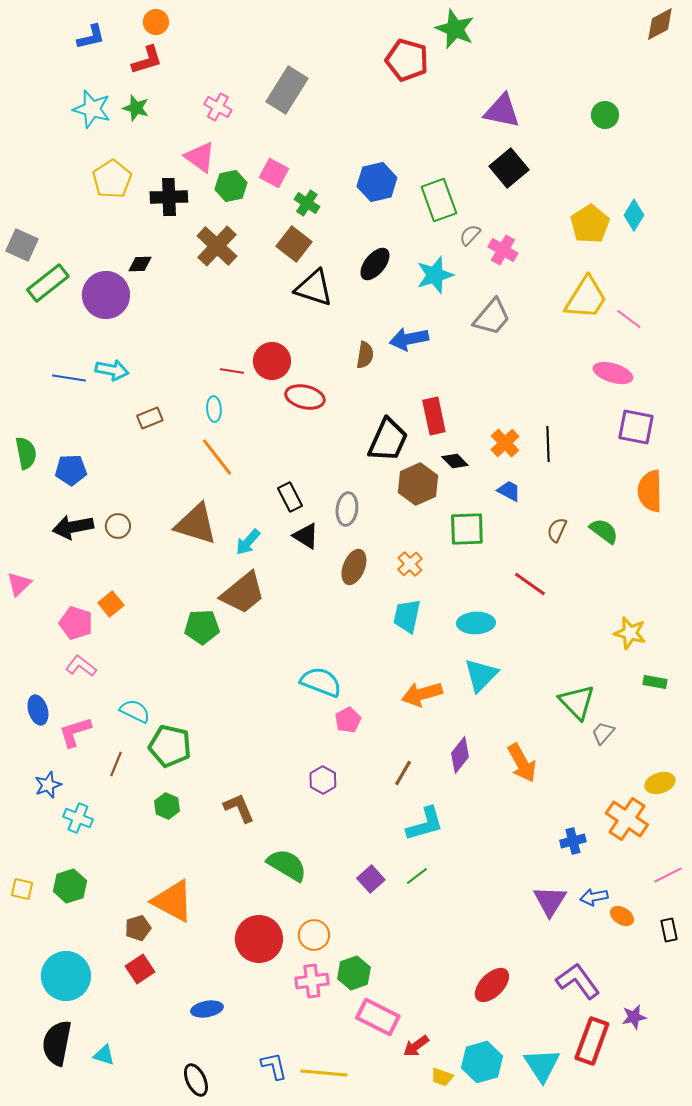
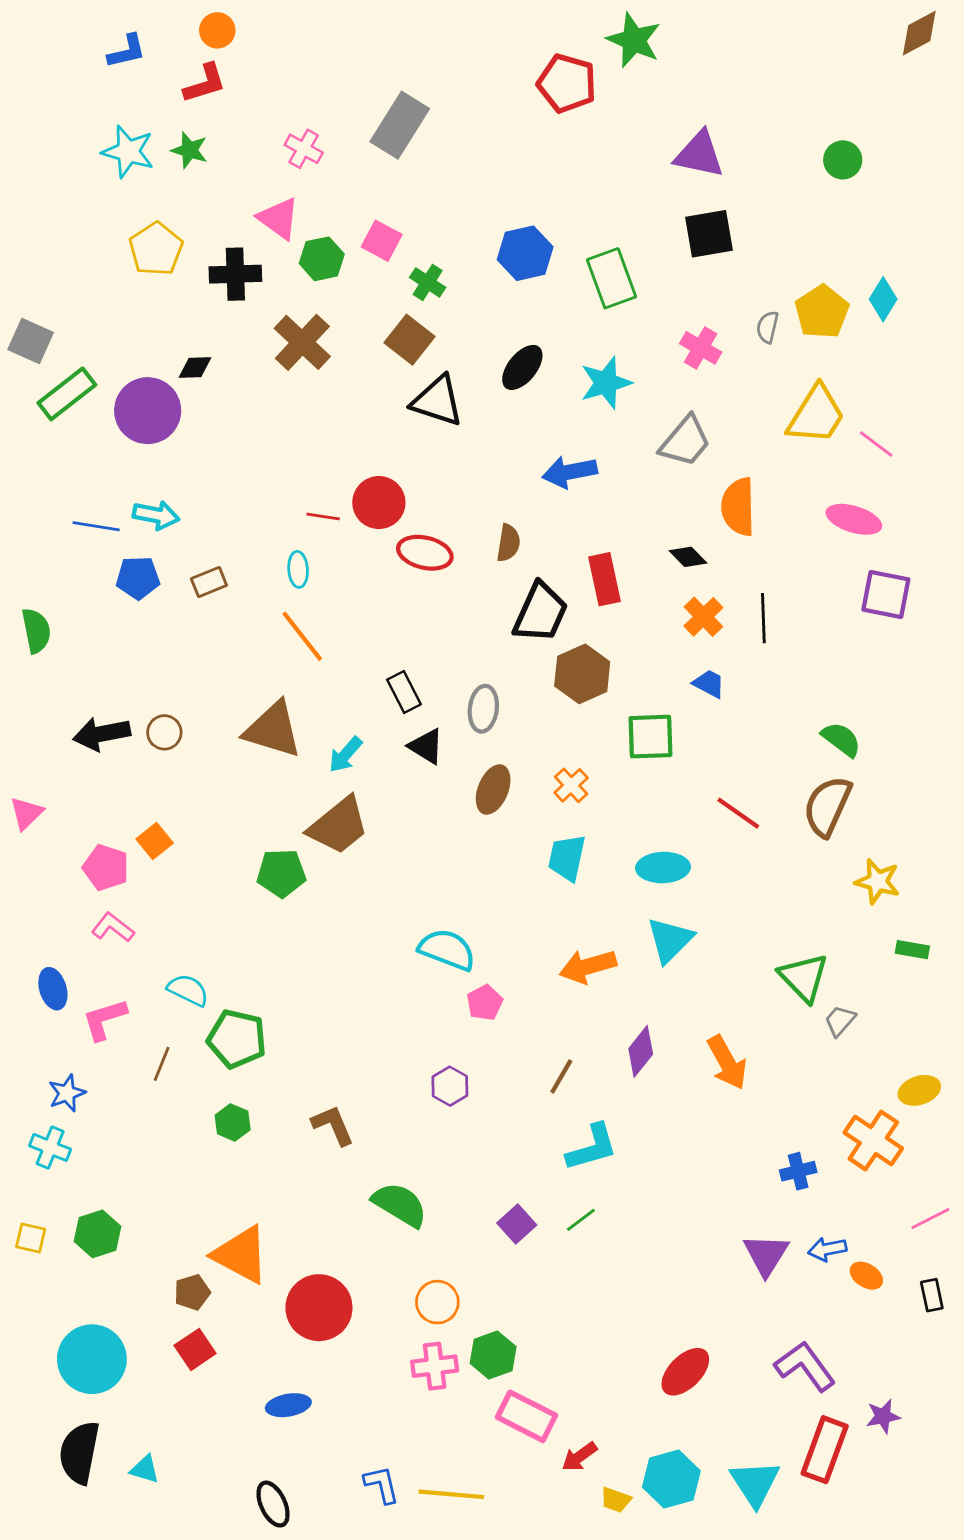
black square: (509, 168) -> (709, 234), turned 30
gray semicircle: (470, 235) -> (767, 327), moved, turned -30
brown semicircle: (365, 355) -> (508, 543), moved
black diamond: (455, 461) -> (688, 557), moved
blue pentagon: (71, 470) -> (138, 578), moved
orange semicircle: (650, 491) -> (738, 507), moved
brown semicircle: (557, 530) -> (827, 806), moved, size x1.8
cyan cross: (78, 818) -> (50, 1147), moved
red circle: (259, 939) -> (319, 1308), moved

